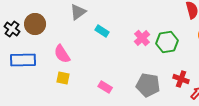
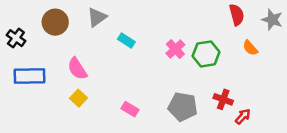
brown circle: (35, 24) -> (55, 22), moved
yellow square: (63, 78) -> (78, 98), turned 32

